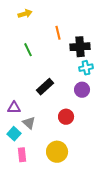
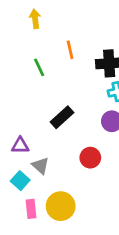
yellow arrow: (25, 14) -> (35, 19), turned -80
orange line: (58, 33) -> (70, 50), moved
yellow circle: (57, 152) -> (61, 206), moved

